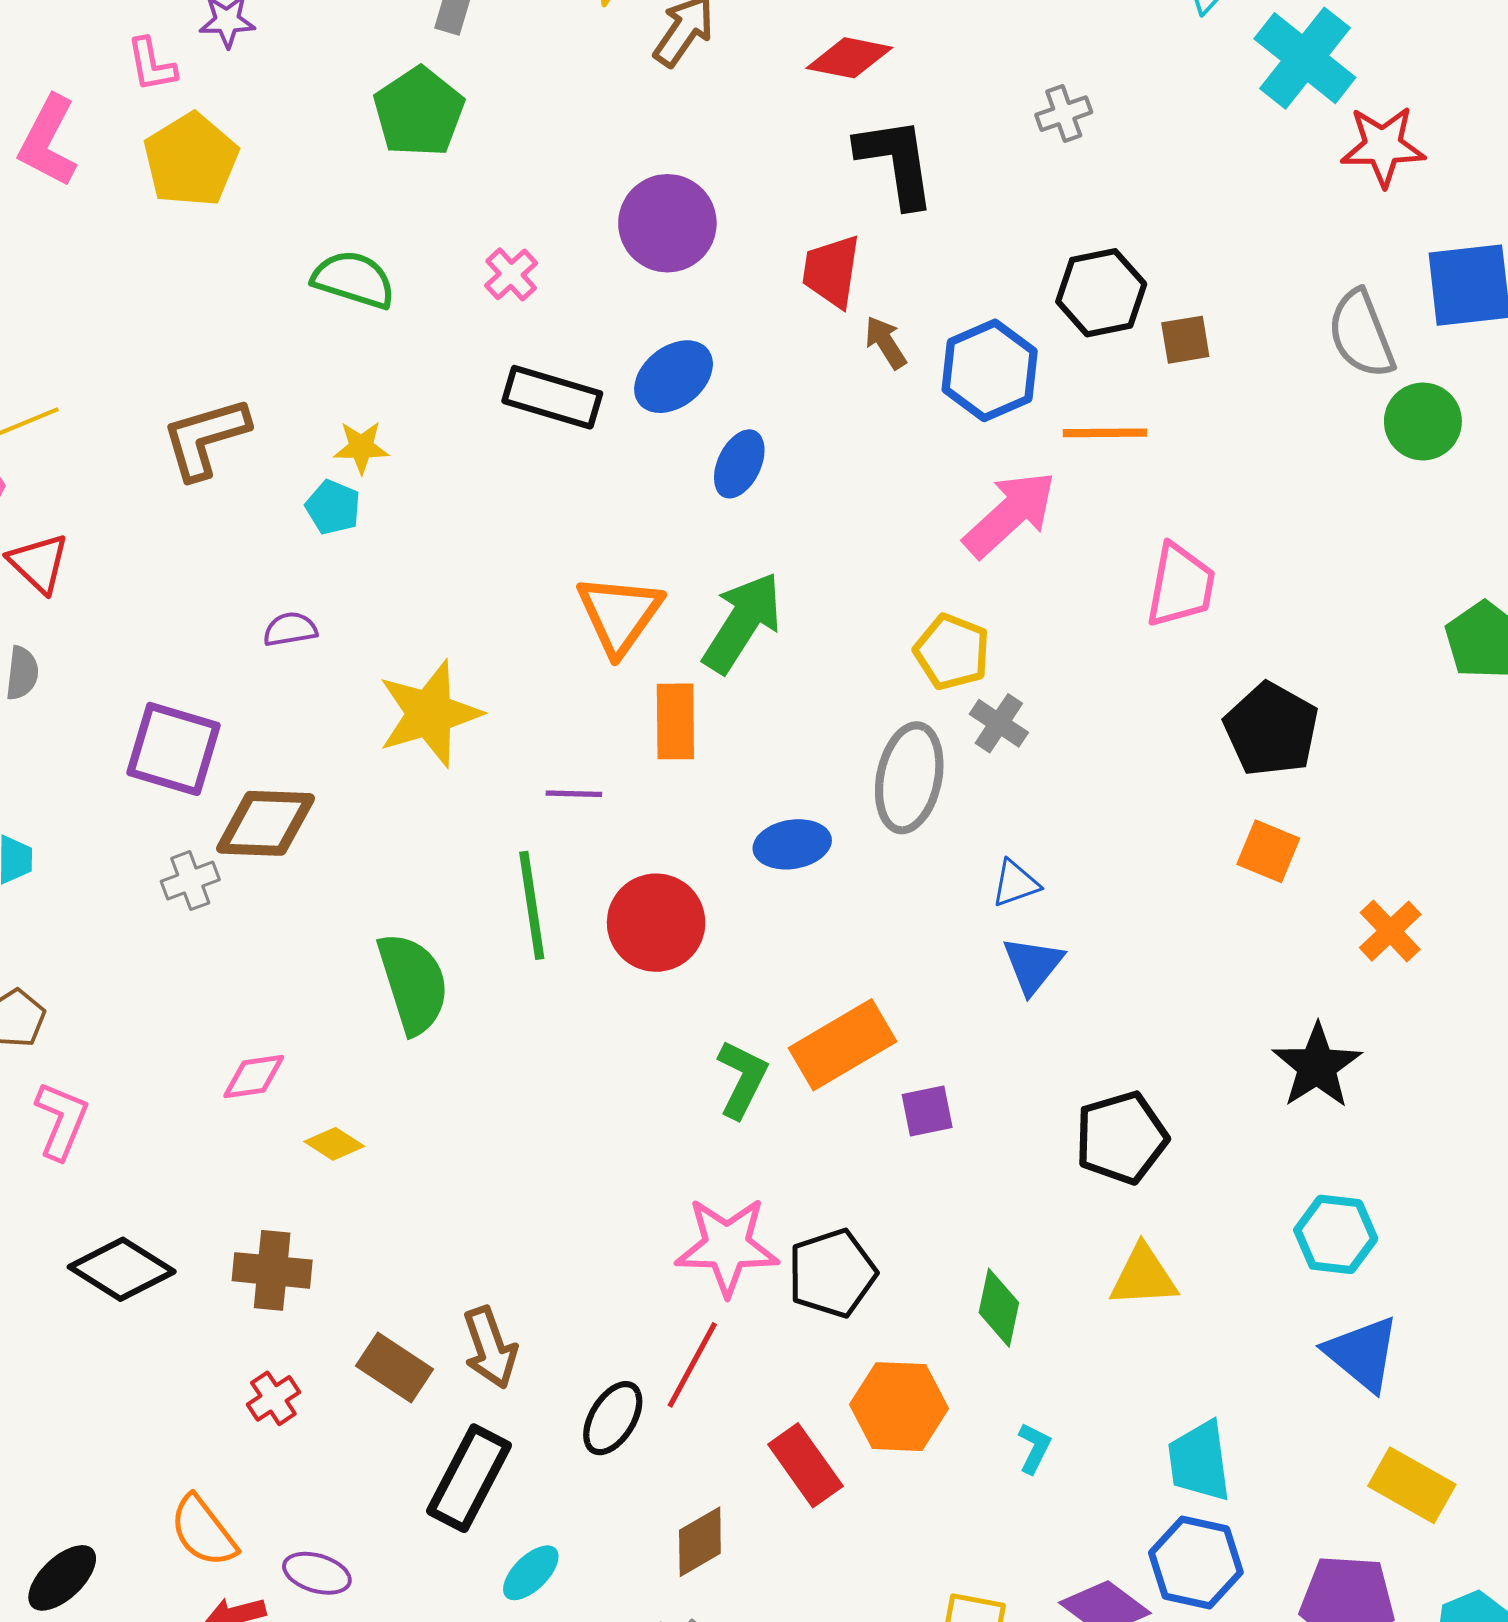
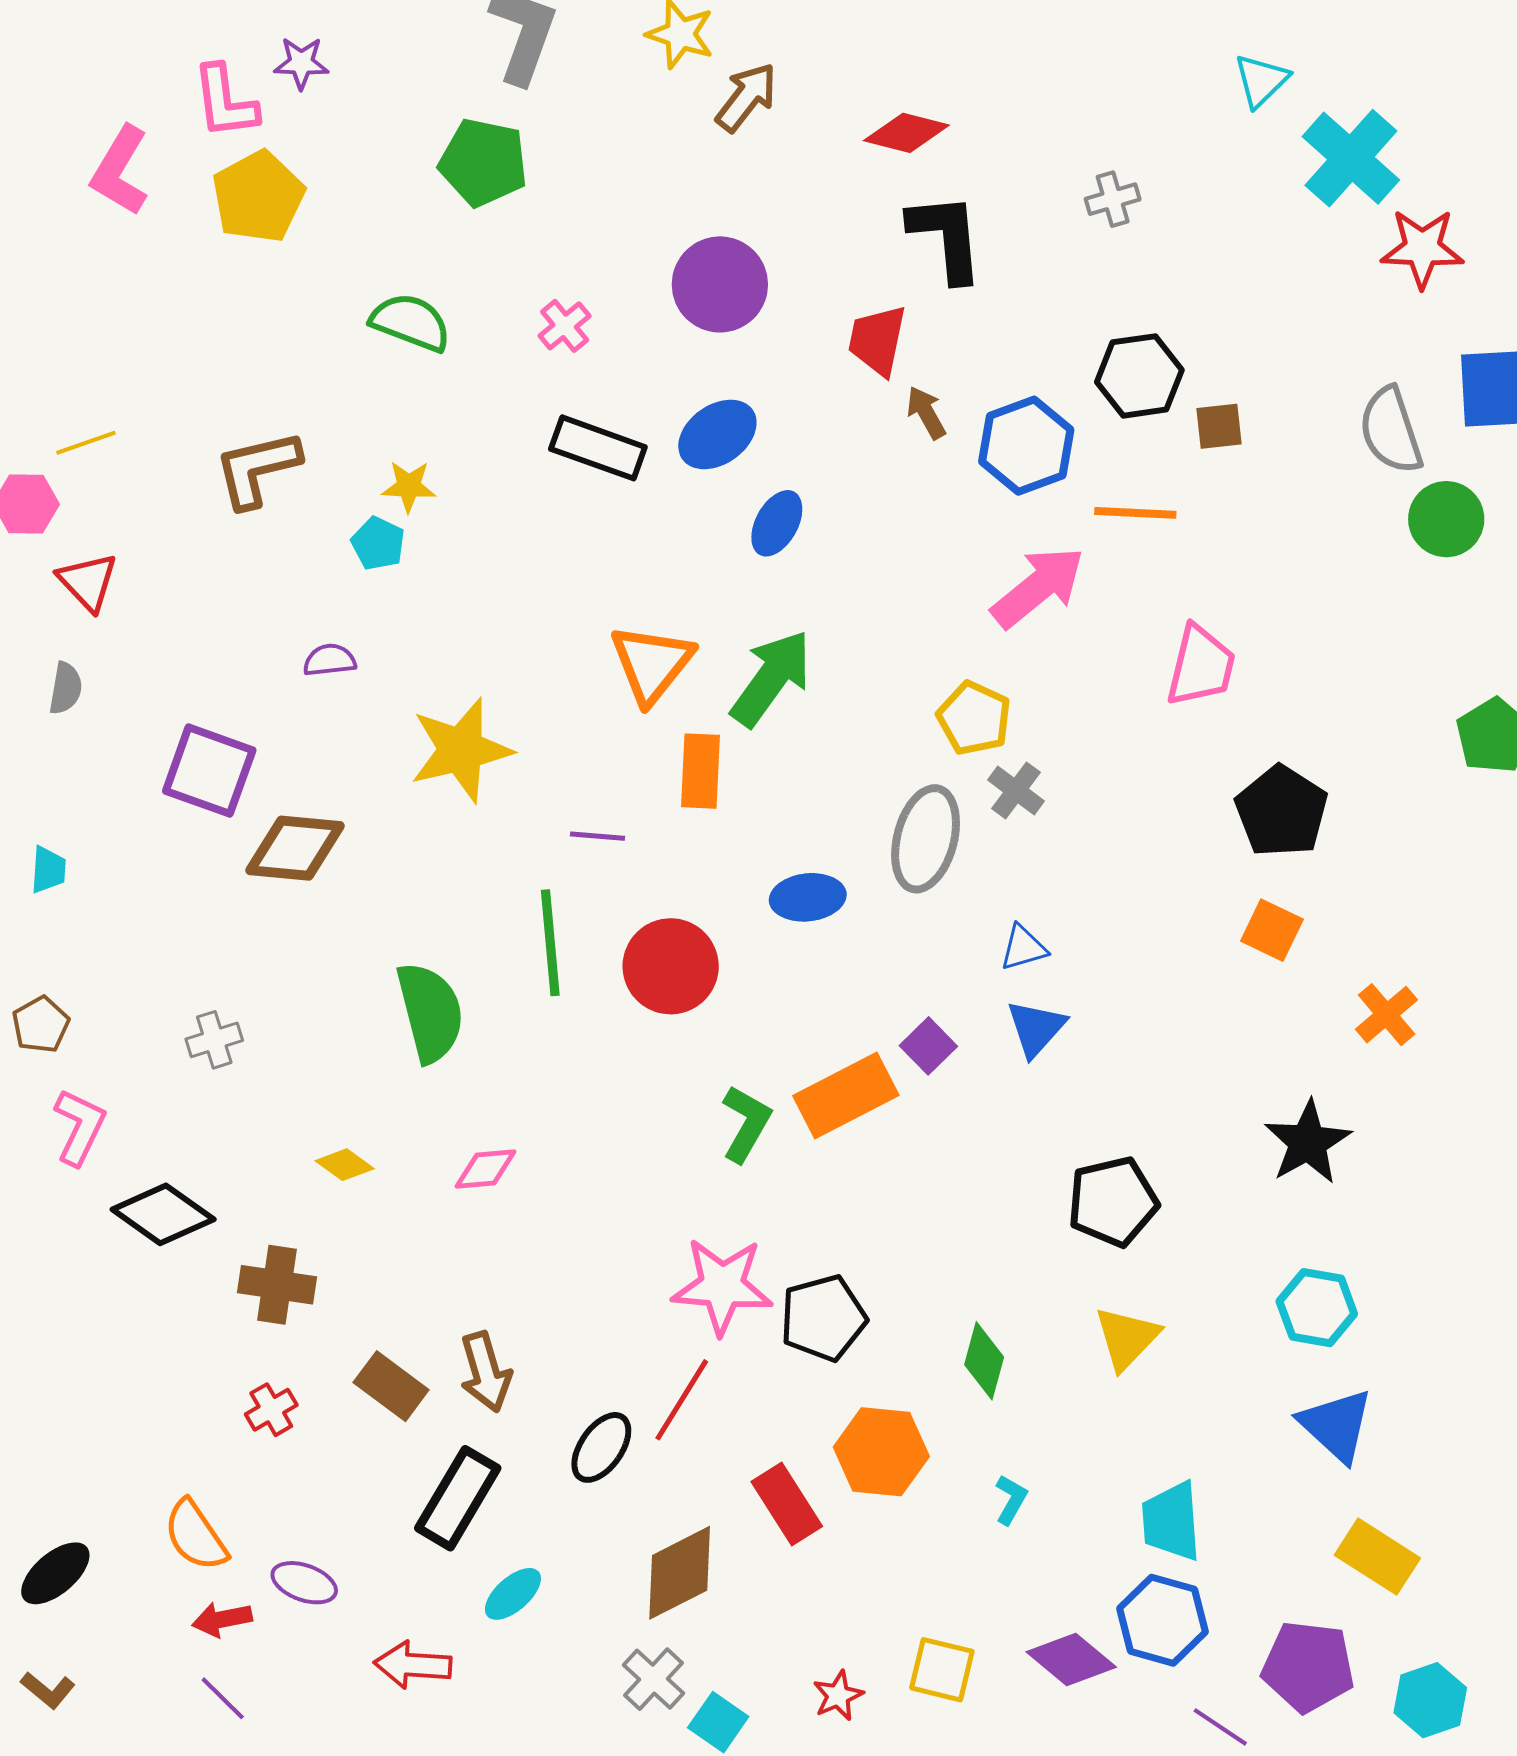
pink L-shape: (152, 65) -> (225, 102), size x1.4
green pentagon: (419, 112) -> (483, 162), turned -30
gray cross: (190, 881) -> (214, 1040), moved
pink diamond: (254, 1076) -> (486, 1169), moved
purple square: (927, 1111) -> (928, 1046), moved, turned -36
black diamond: (122, 1269) -> (163, 1214), moved
yellow triangle: (1143, 1276) -> (1127, 1338), turned -46
brown diamond: (700, 1542) -> (680, 1573), size x1.4

